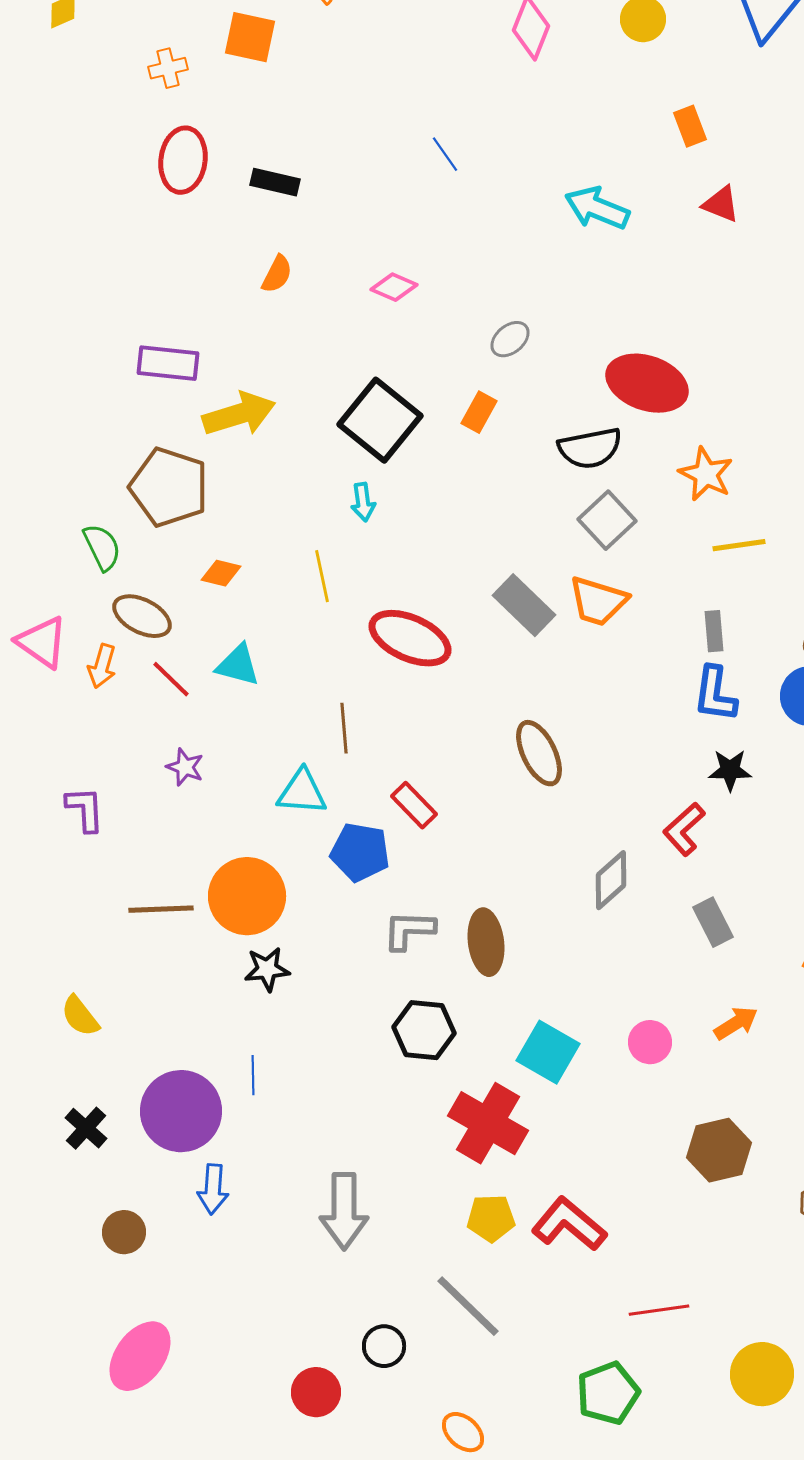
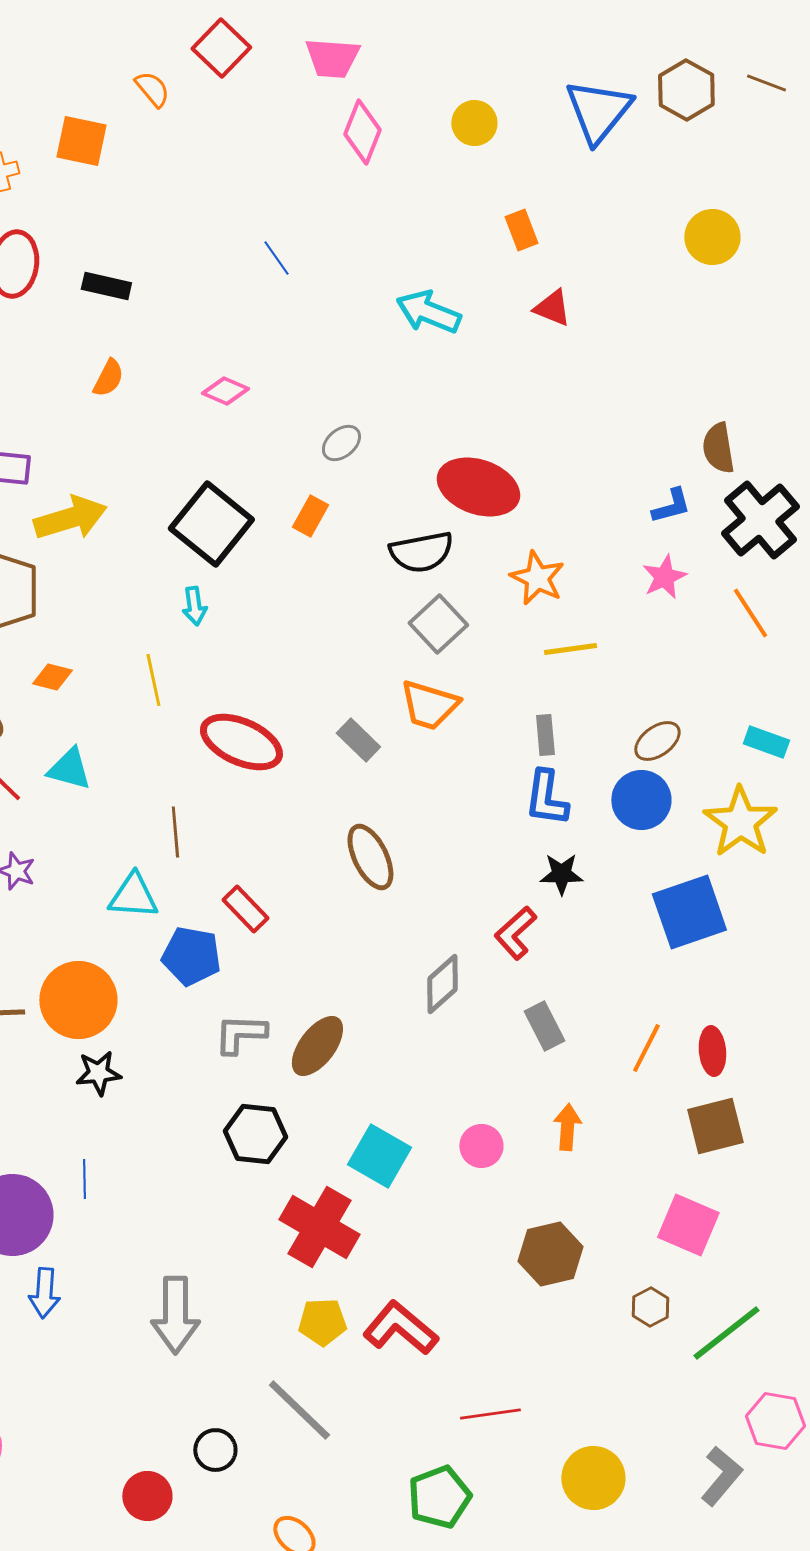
gray rectangle: (524, 605) -> (358, 740), moved, size x0.7
brown ellipse: (486, 942) -> (317, 1046), turned 44
orange arrow: (736, 1023) -> (567, 1127), turned -54

